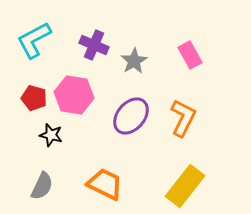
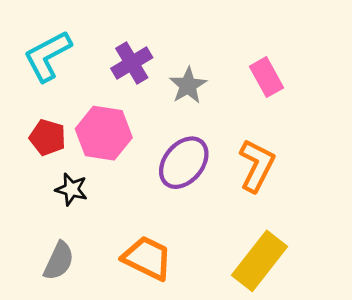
purple cross: (94, 45) -> (132, 63), turned 36

